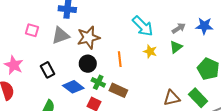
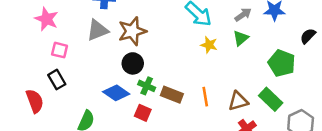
pink square: (32, 30) -> (60, 50), moved
orange line: (120, 59) -> (205, 97), moved
pink star: (14, 65) -> (47, 19), moved
black rectangle: (47, 70) -> (57, 80), moved

